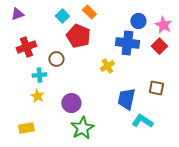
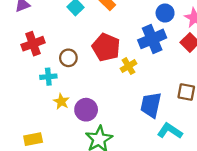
red pentagon: (78, 36) -> (106, 47), moved
blue cross: (127, 43) -> (152, 39), turned -30
yellow star: (37, 96) -> (61, 101), moved

